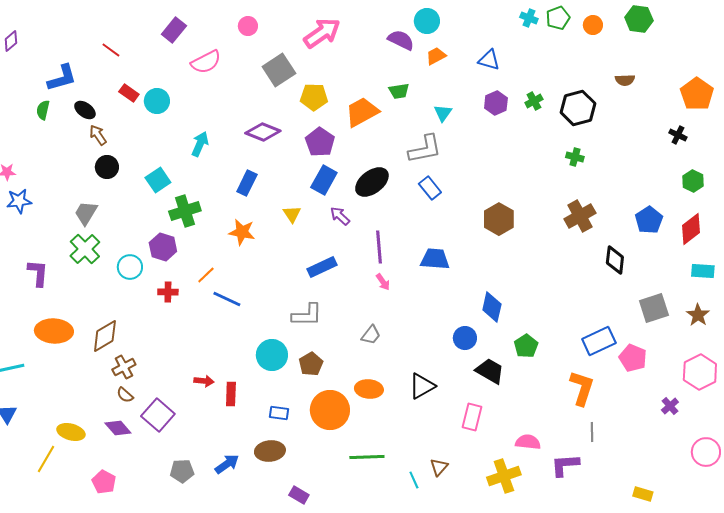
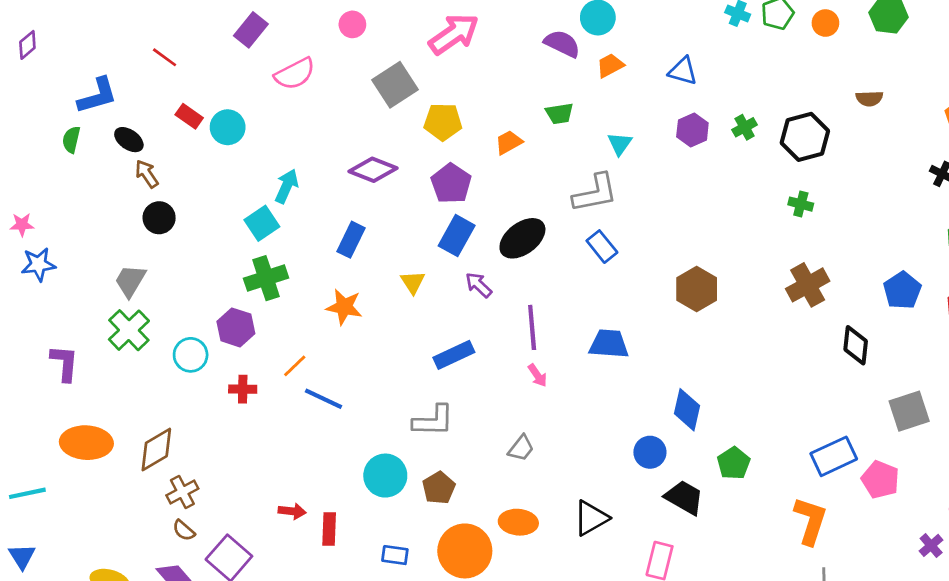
orange trapezoid: (362, 112) -> (509, 142), size x0.6
cyan square: (158, 180) -> (262, 223), moved

